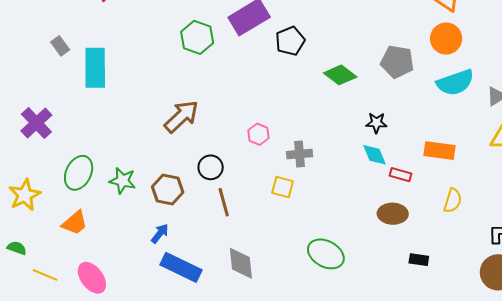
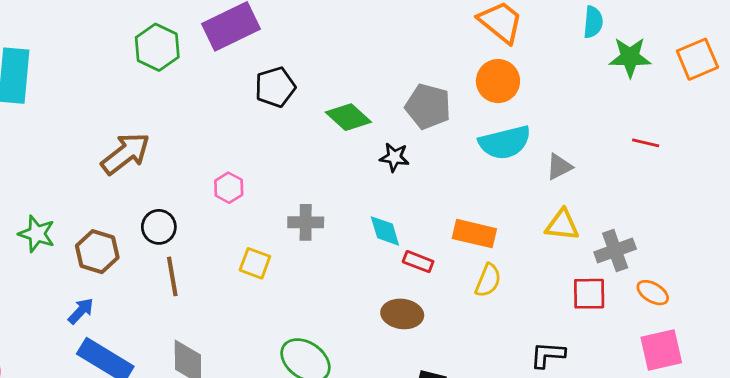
black pentagon: (290, 41) -> (275, 87), moved
black star: (376, 123) -> (394, 157), moved
gray cross: (299, 154) -> (306, 222), moved
yellow semicircle: (453, 200) -> (488, 280), moved

